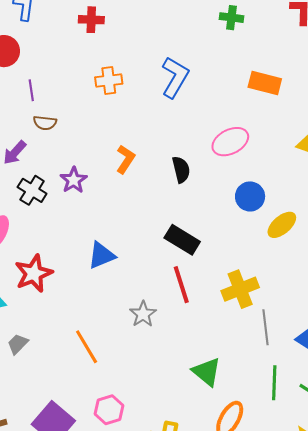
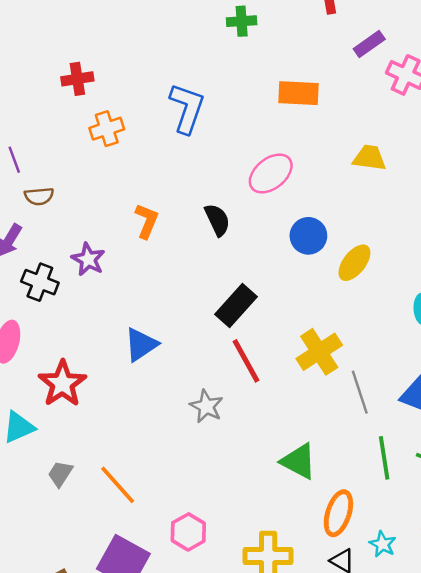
red cross: (91, 20) -> (77, 79), moved
black rectangle: (182, 240) -> (236, 305), turned -68
orange line: (87, 347) -> (118, 485), moved

